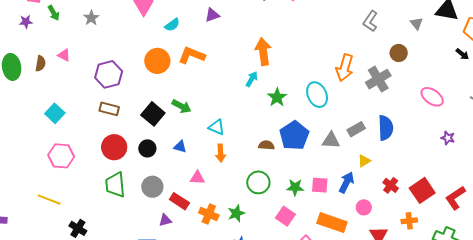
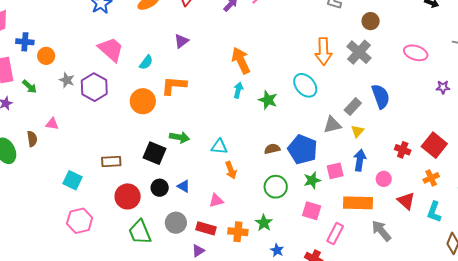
purple hexagon: (109, 74) -> (94, 87), moved
cyan square: (55, 113) -> (73, 180), moved
blue pentagon: (294, 136) -> (303, 149), moved
blue triangle: (180, 147) -> (184, 186), moved, turned 32
yellow triangle: (364, 161) -> (357, 131), moved

